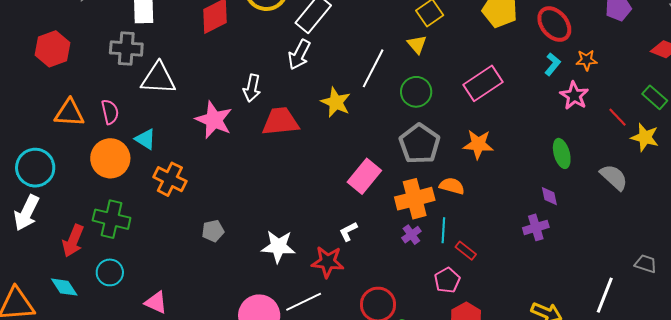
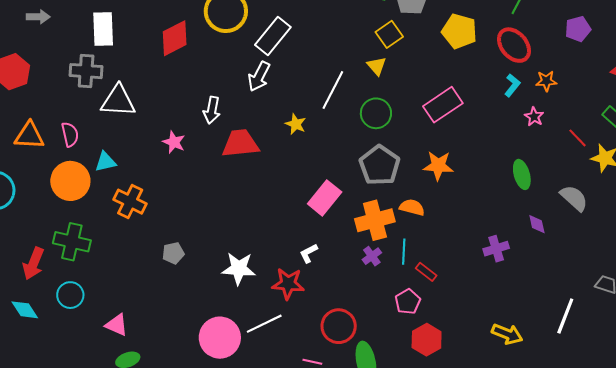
pink star: (574, 96) -> (534, 117), size x0.7
yellow star: (336, 102) -> (296, 124), size x0.7
pink star: (214, 120) -> (174, 142), size x0.6
cyan triangle: (145, 139) -> (105, 162), turned -45
purple diamond: (549, 196) -> (537, 224), moved

